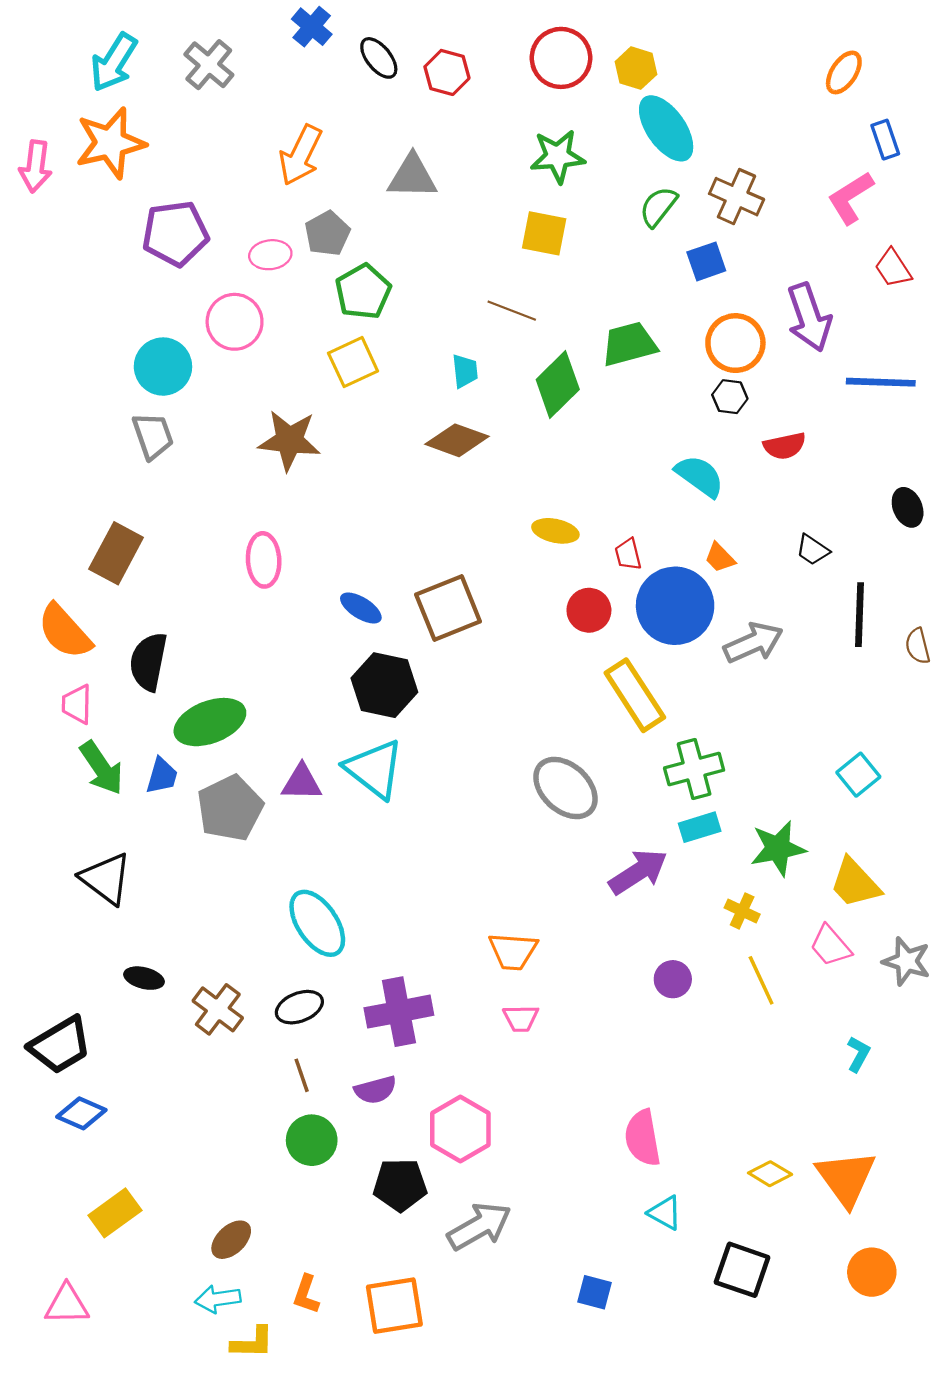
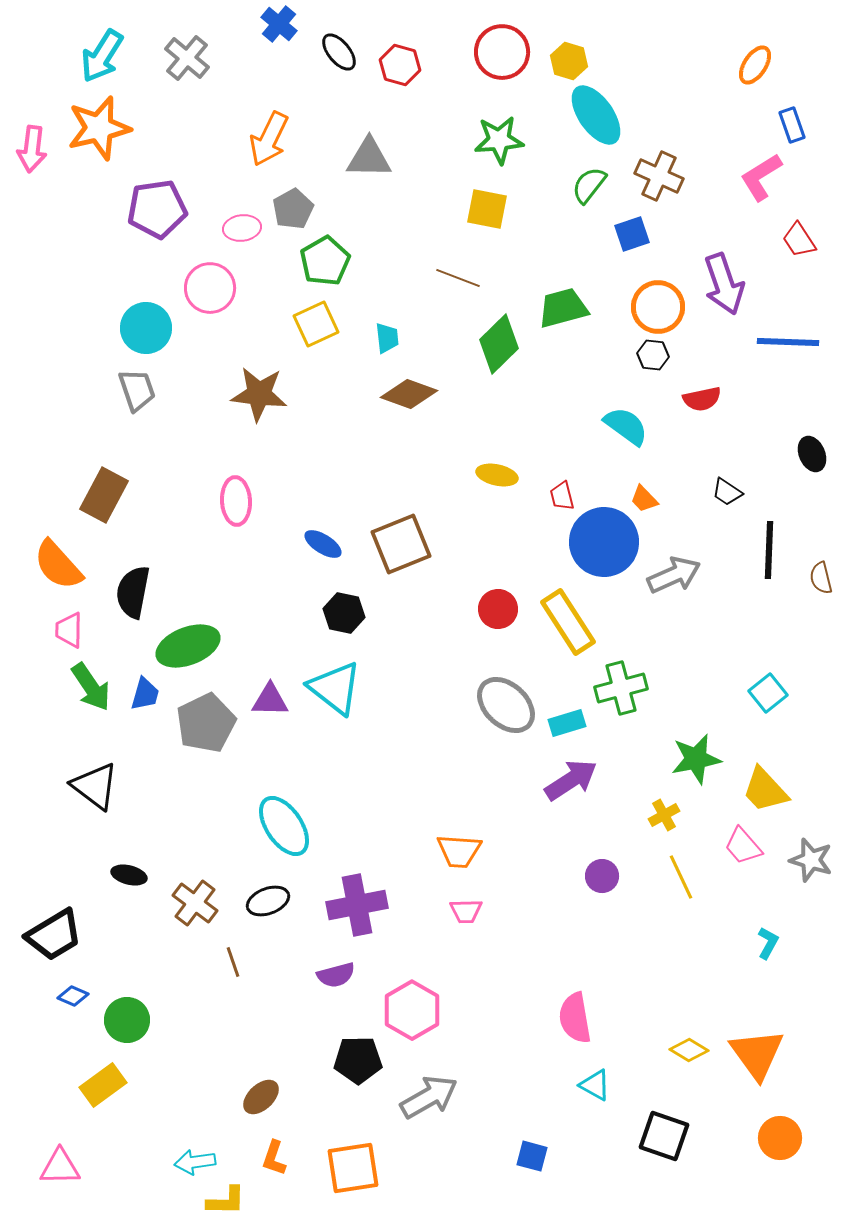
cyan trapezoid: (465, 371) -> (387, 338), moved
red circle: (589, 610) -> (498, 609), moved
black hexagon: (384, 685) -> (344, 613), size x0.7
cyan rectangle: (700, 827) -> (567, 723), moved
yellow cross: (742, 911) -> (664, 815), turned 36
brown line: (302, 1075) -> (233, 962), moved
blue diamond: (81, 1113) -> (73, 996), size x0.7
green circle: (312, 1140) -> (127, 1020), moved
brown ellipse: (231, 1240) -> (261, 1097), moved

